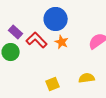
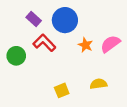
purple rectangle: (16, 32) -> (34, 19), moved
orange star: (62, 42) -> (85, 45), moved

